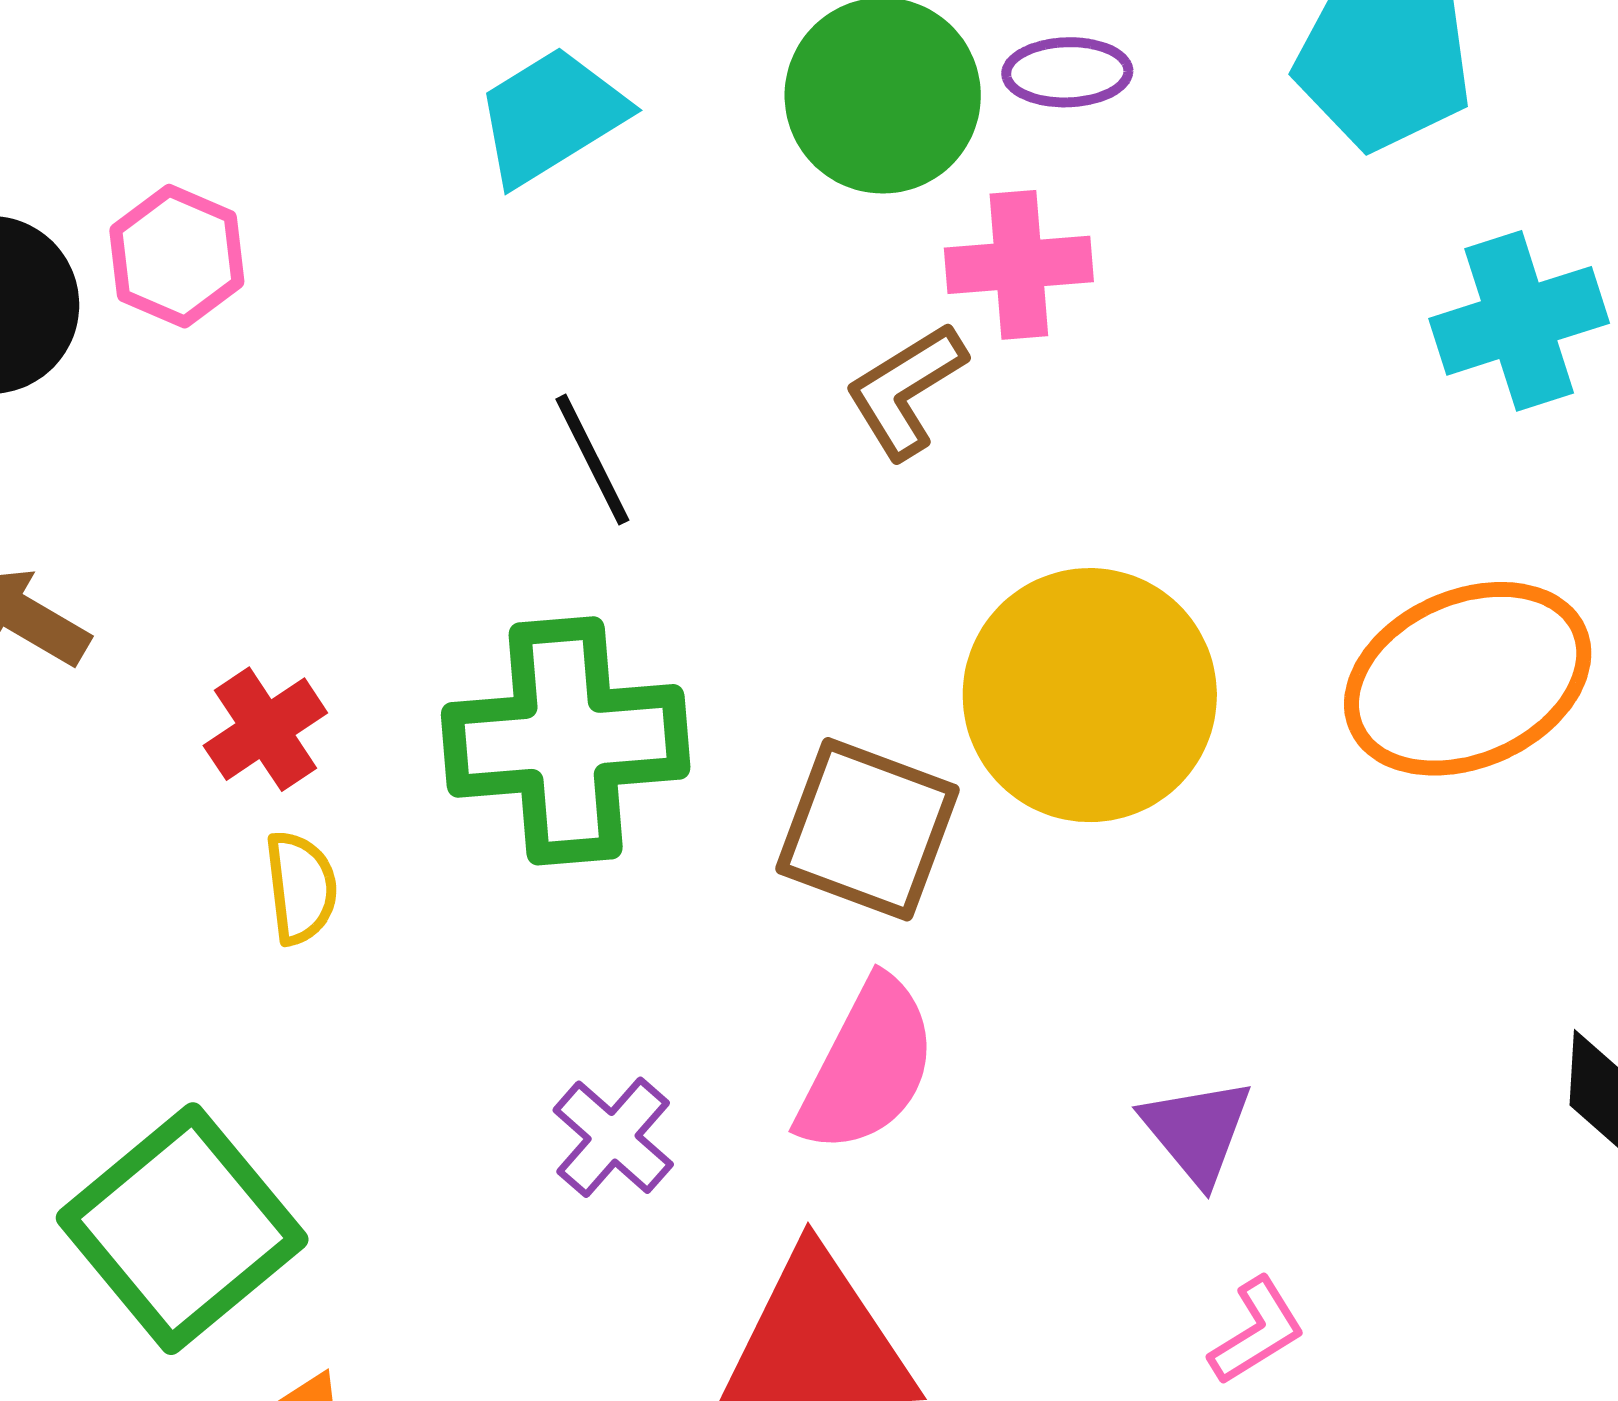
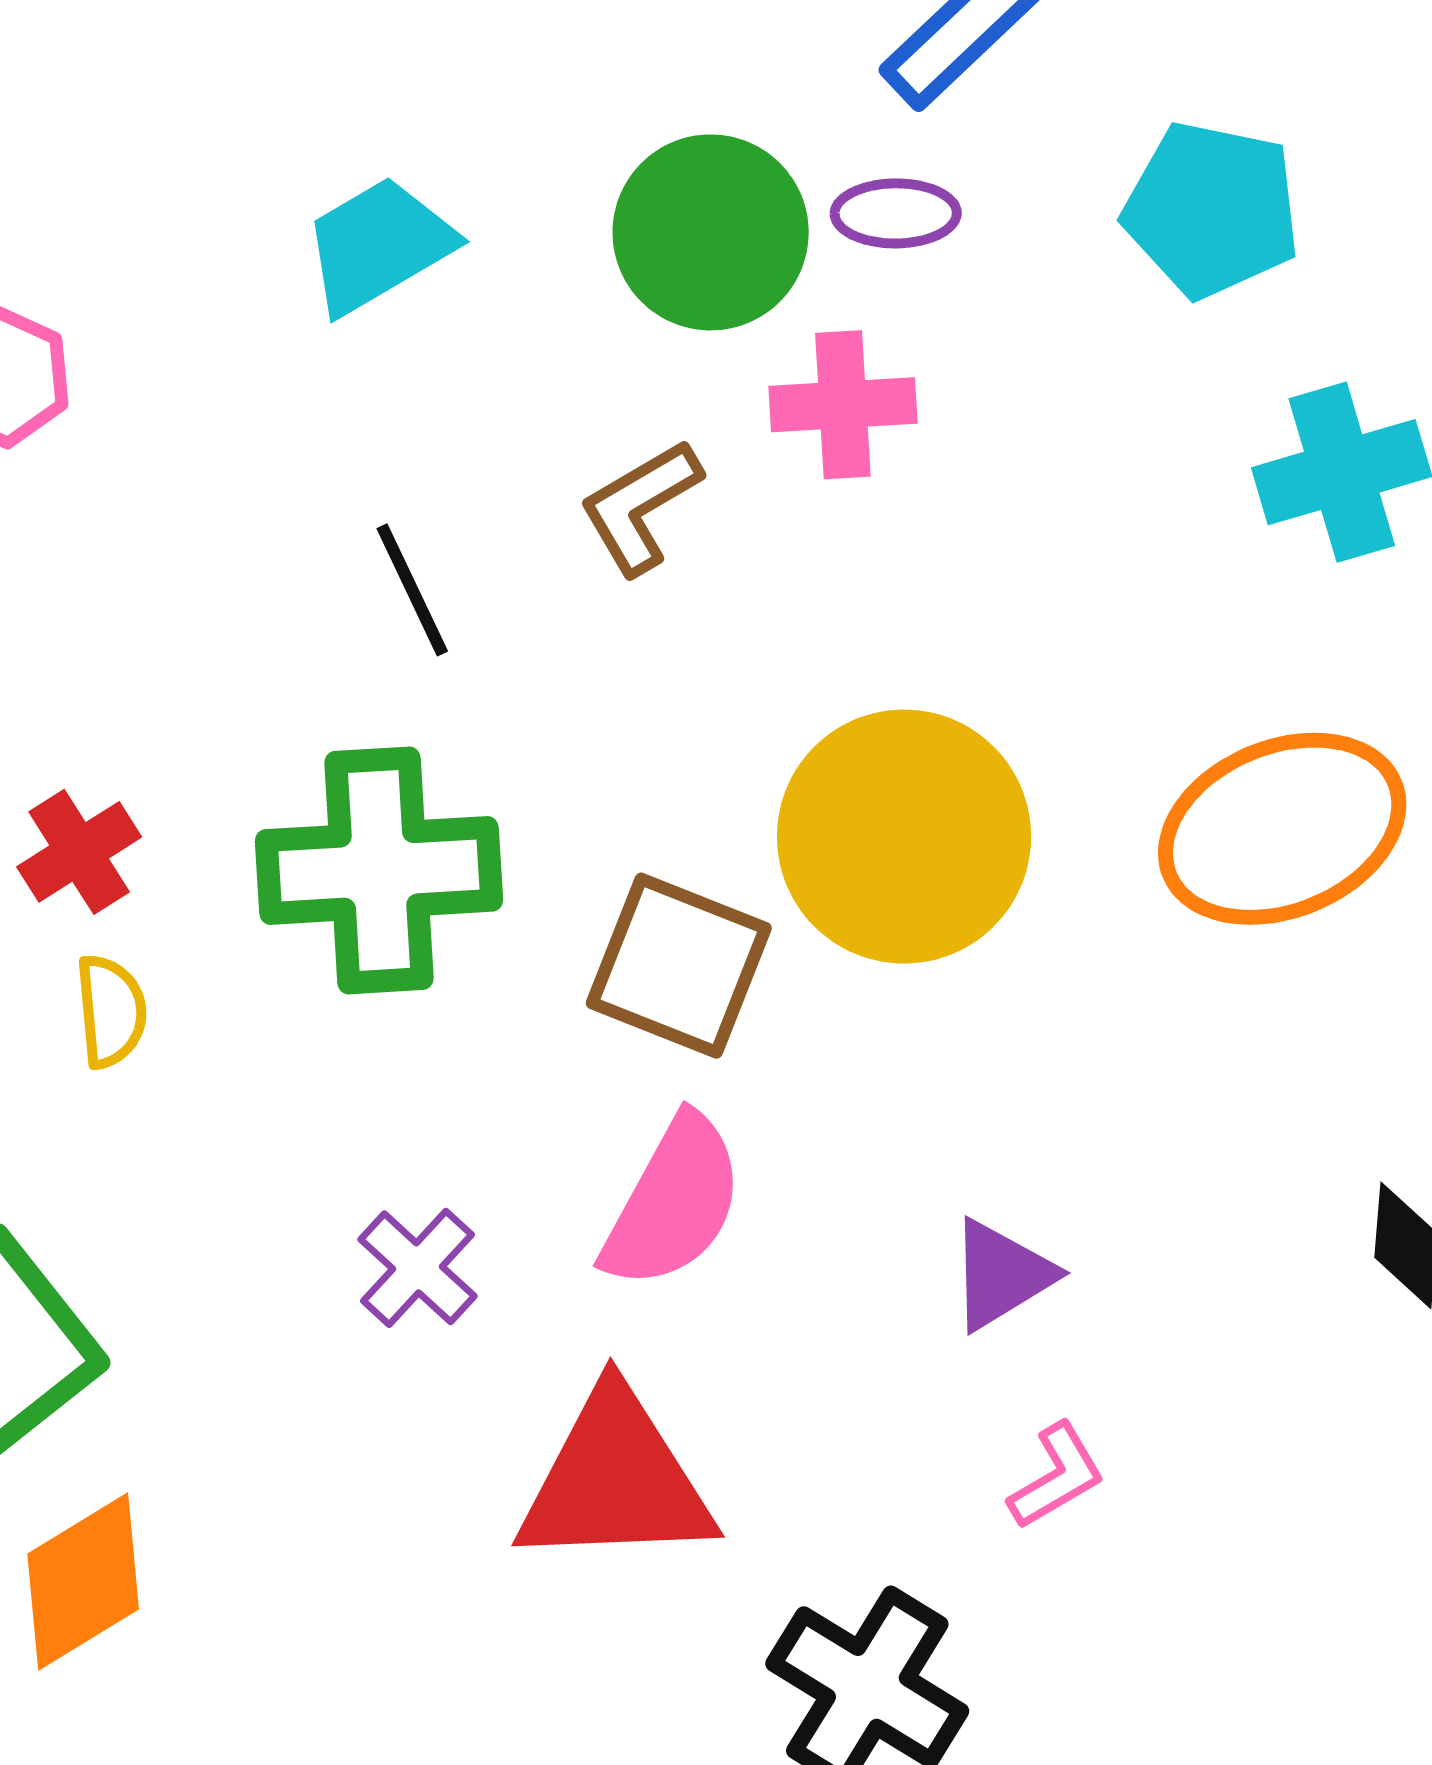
brown L-shape: (906, 390) -> (640, 507), moved
purple triangle: (1197, 1131) -> (1001, 1275), turned 37

